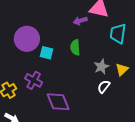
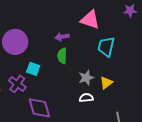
purple arrow: (80, 21) -> (62, 37), moved
cyan square: (47, 53) -> (33, 69), moved
white semicircle: (104, 87) -> (86, 98), turned 40

